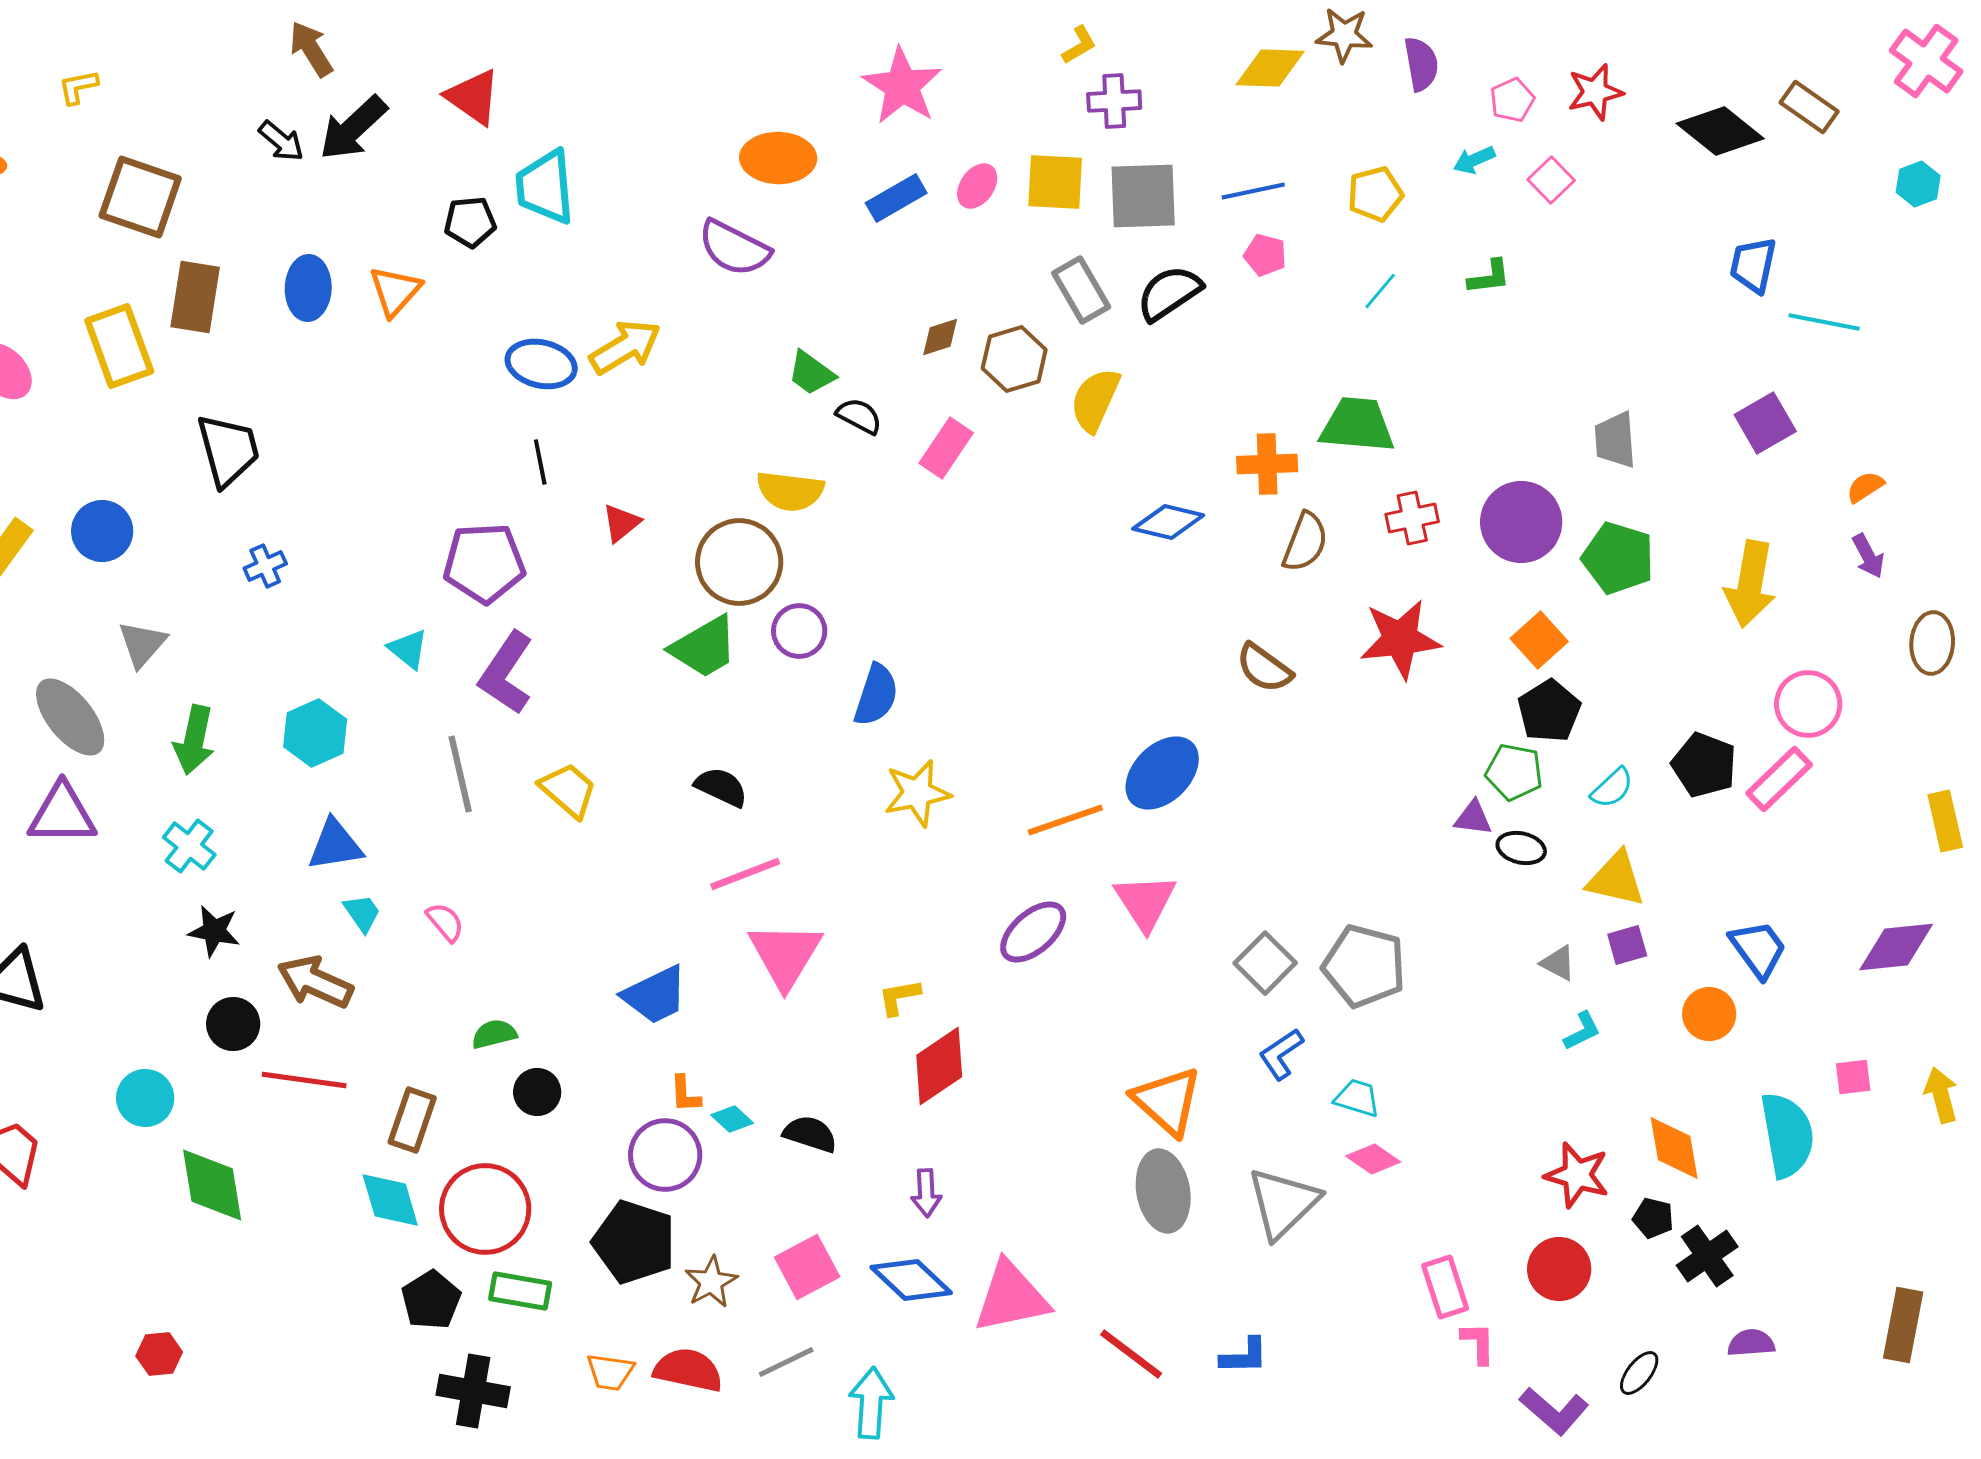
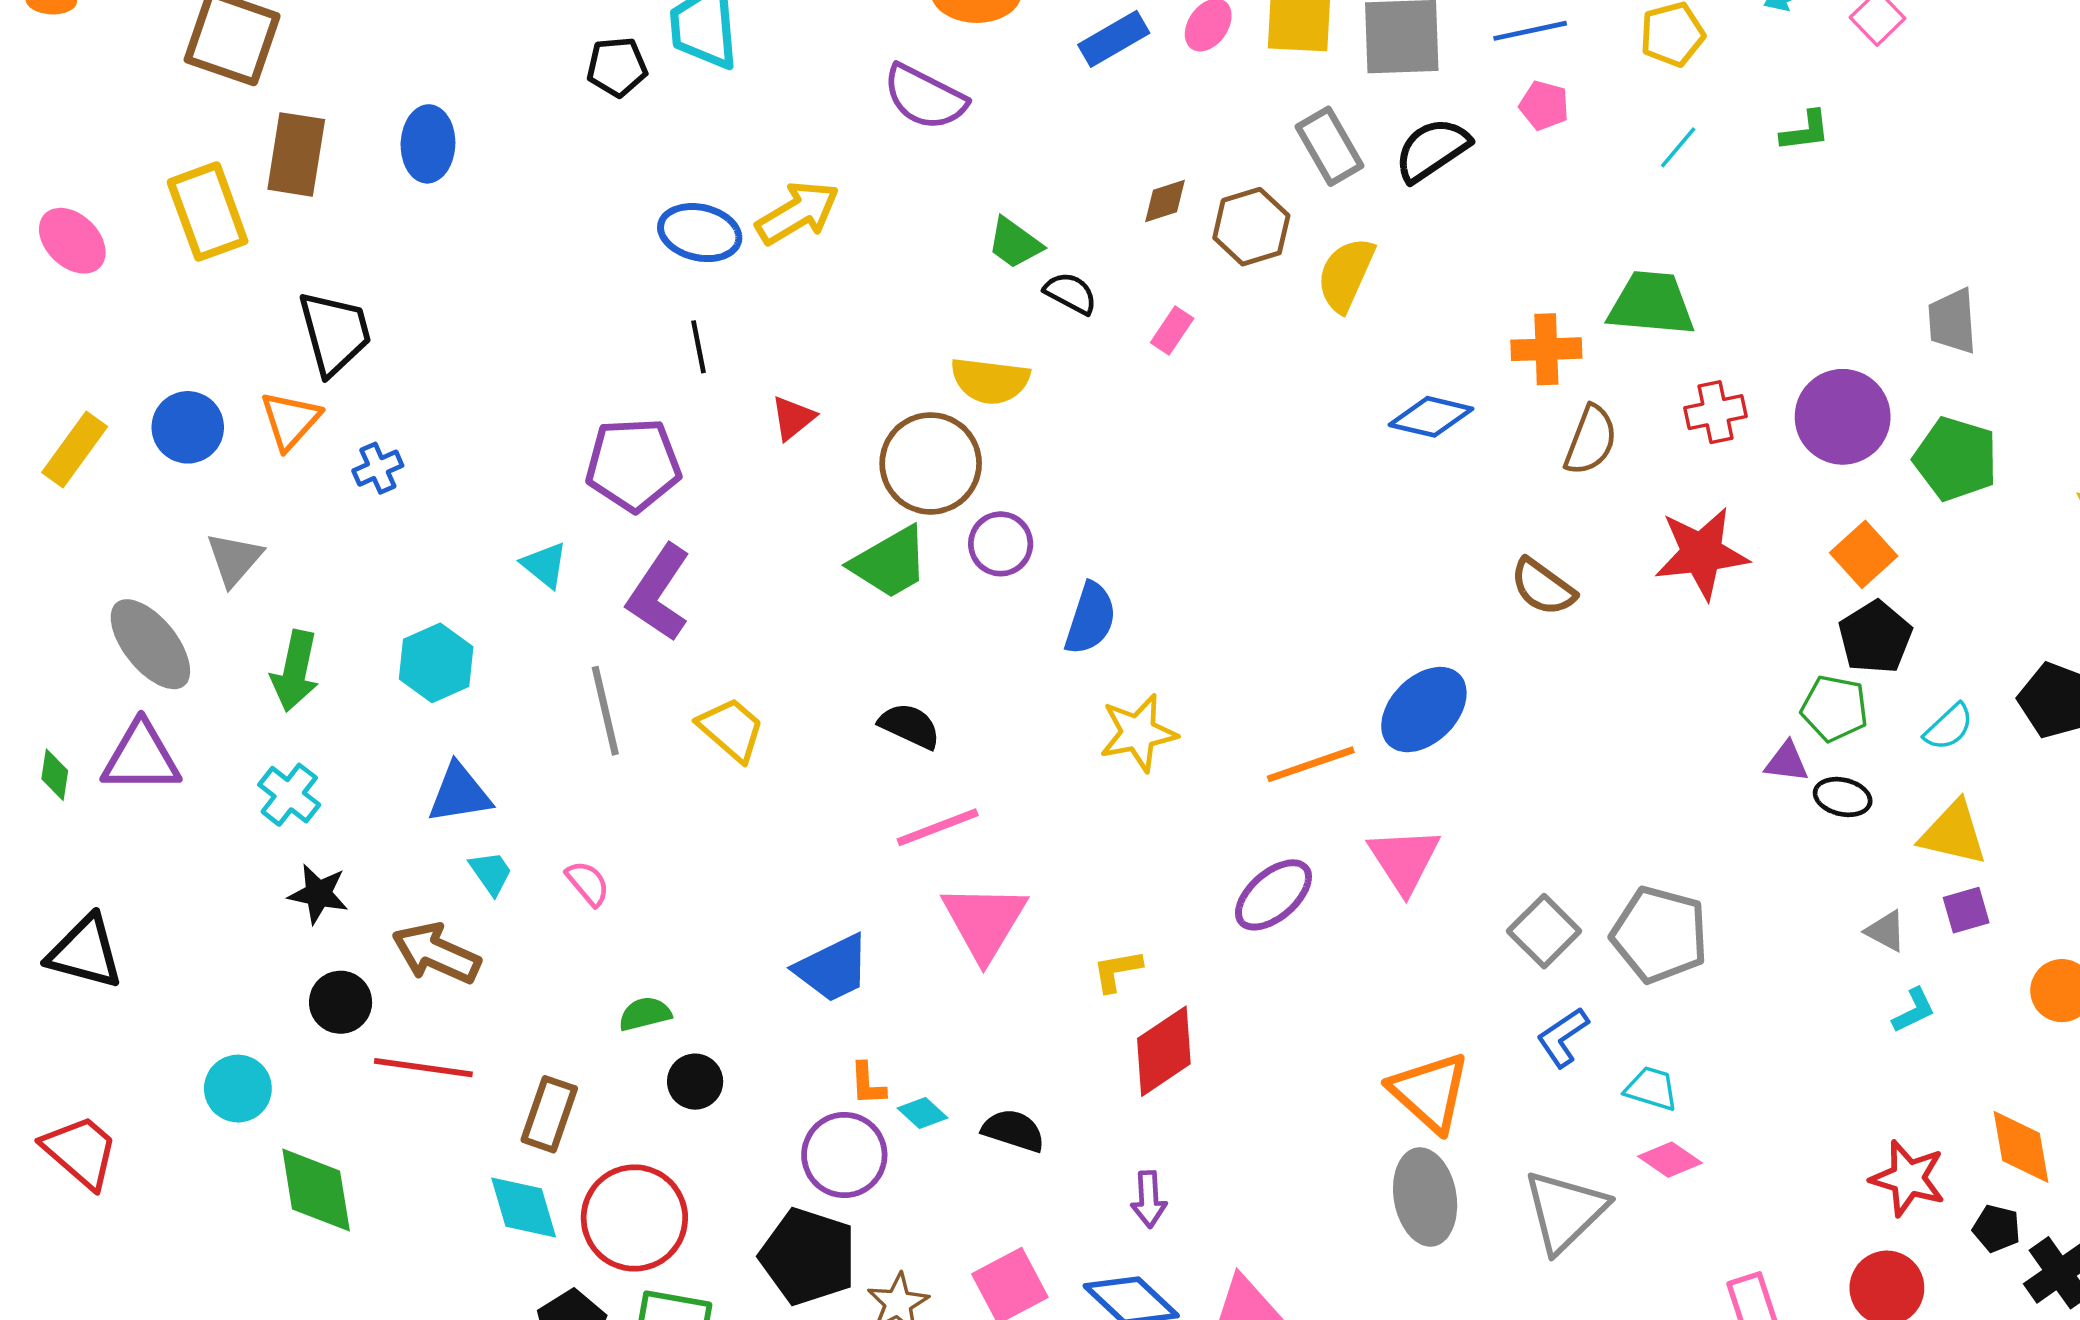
orange triangle: (395, 291) -> (290, 420), moved
pink rectangle: (946, 448) -> (1172, 331), size x0.7

